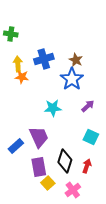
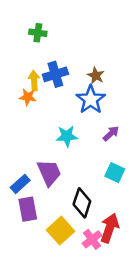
green cross: (11, 34) -> (38, 33), moved
yellow arrow: (18, 64) -> (34, 81), moved
red arrow: (87, 166) -> (110, 228), moved, size x1.6
purple rectangle: (39, 167) -> (28, 209), moved
yellow square: (48, 183) -> (60, 231), size x1.5

